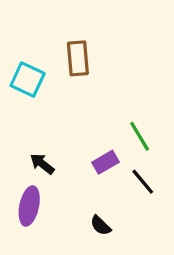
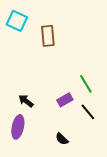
cyan square: (28, 79) -> (17, 21), moved

